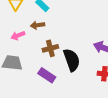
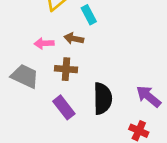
brown cross: (50, 48) -> (66, 69), moved

